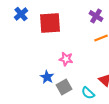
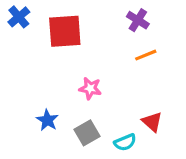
blue star: (47, 77) -> (47, 120), moved
cyan semicircle: (88, 93) -> (125, 142), turned -64

